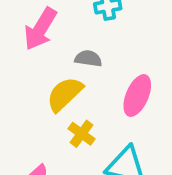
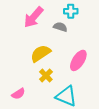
gray semicircle: (88, 58) -> (60, 27), moved

